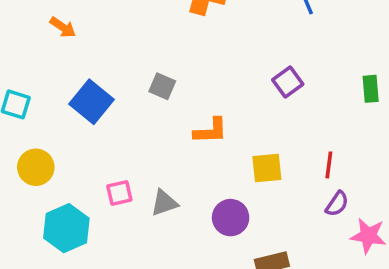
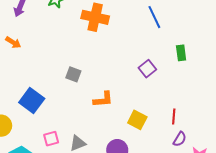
green rectangle: (371, 89) -> (181, 53), moved
blue square: (91, 102) -> (32, 100), moved
yellow square: (267, 168) -> (137, 120), turned 36

